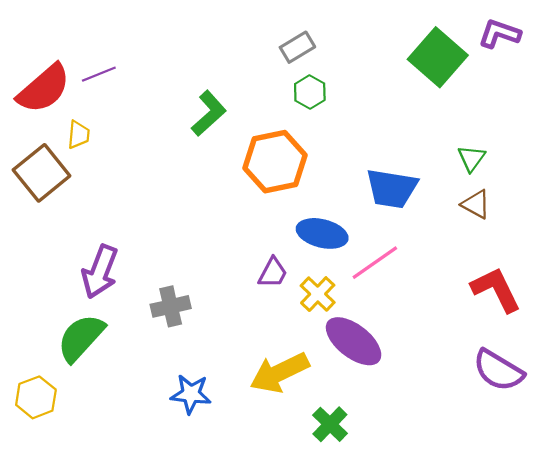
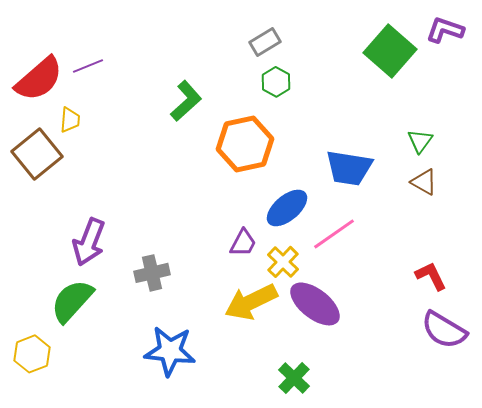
blue ellipse: (322, 233) -> (287, 208), turned -54
red L-shape: (496, 290) -> (431, 276), moved, size x0.7
yellow arrow: (279, 373) -> (251, 302), moved
blue star: (191, 394) -> (170, 351), size x1.4

